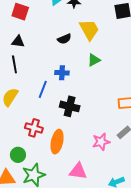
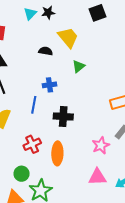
black semicircle: (64, 39) -> (46, 51), turned -136
red cross: (34, 128) -> (32, 144), turned -30
pink triangle: (78, 171) -> (97, 177), moved

